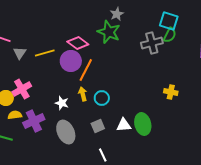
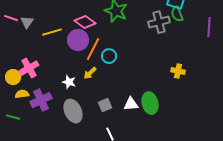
green semicircle: (170, 35) -> (177, 14), turned 133
gray triangle: (20, 53) -> (27, 22), moved
yellow arrow: (83, 94) -> (90, 73), turned -120
cyan circle: (102, 98) -> (109, 56), moved

